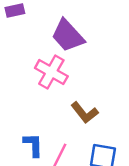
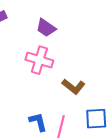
purple trapezoid: (68, 36) -> (46, 28), size x0.7

